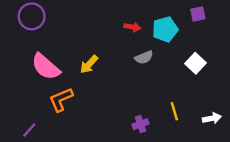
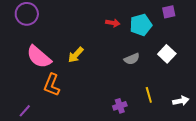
gray semicircle: (144, 57) -> (132, 59), moved
orange L-shape: (61, 100) -> (52, 85), turned -45

